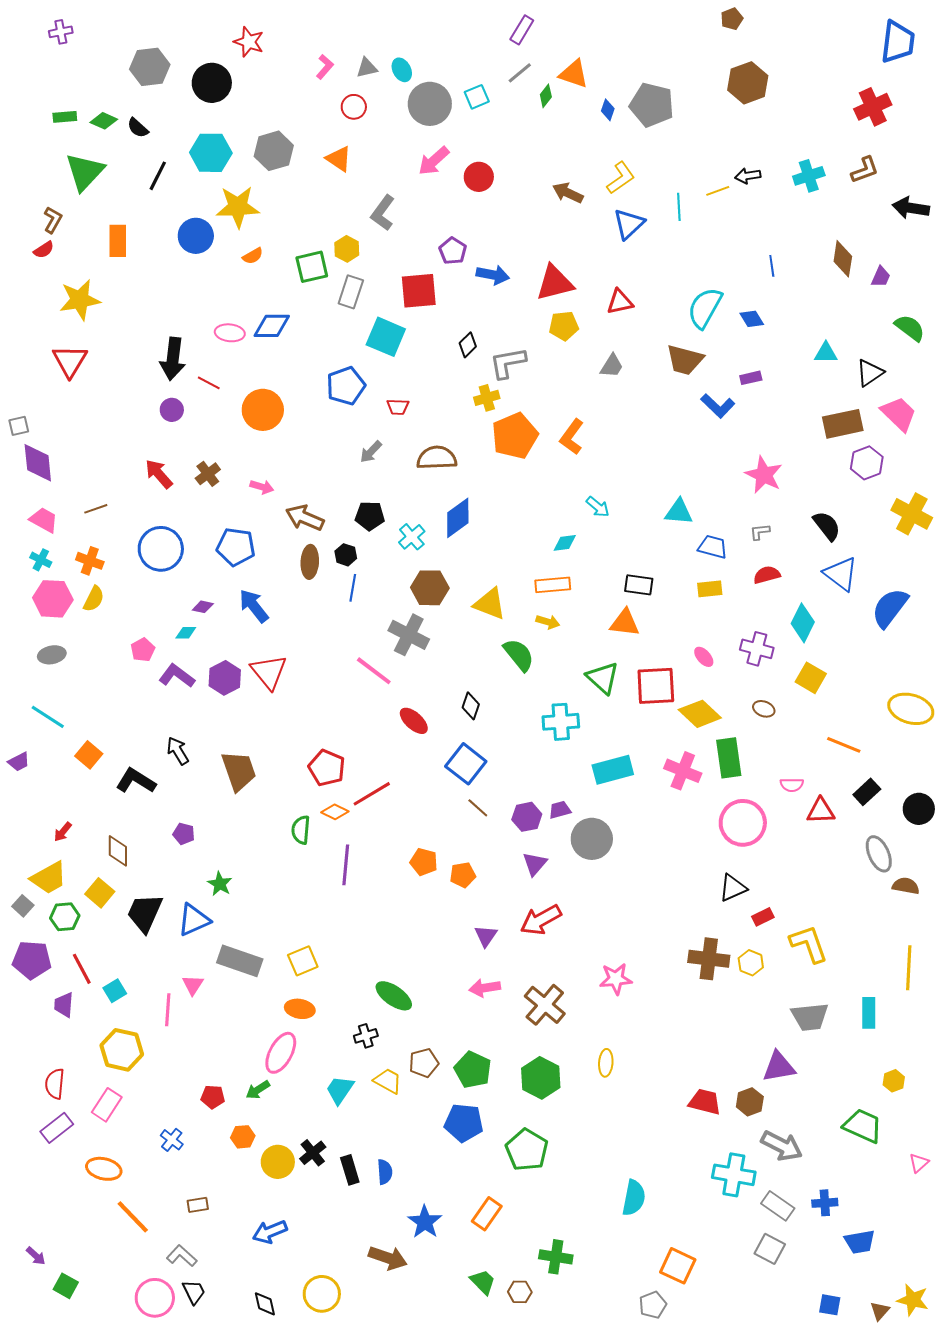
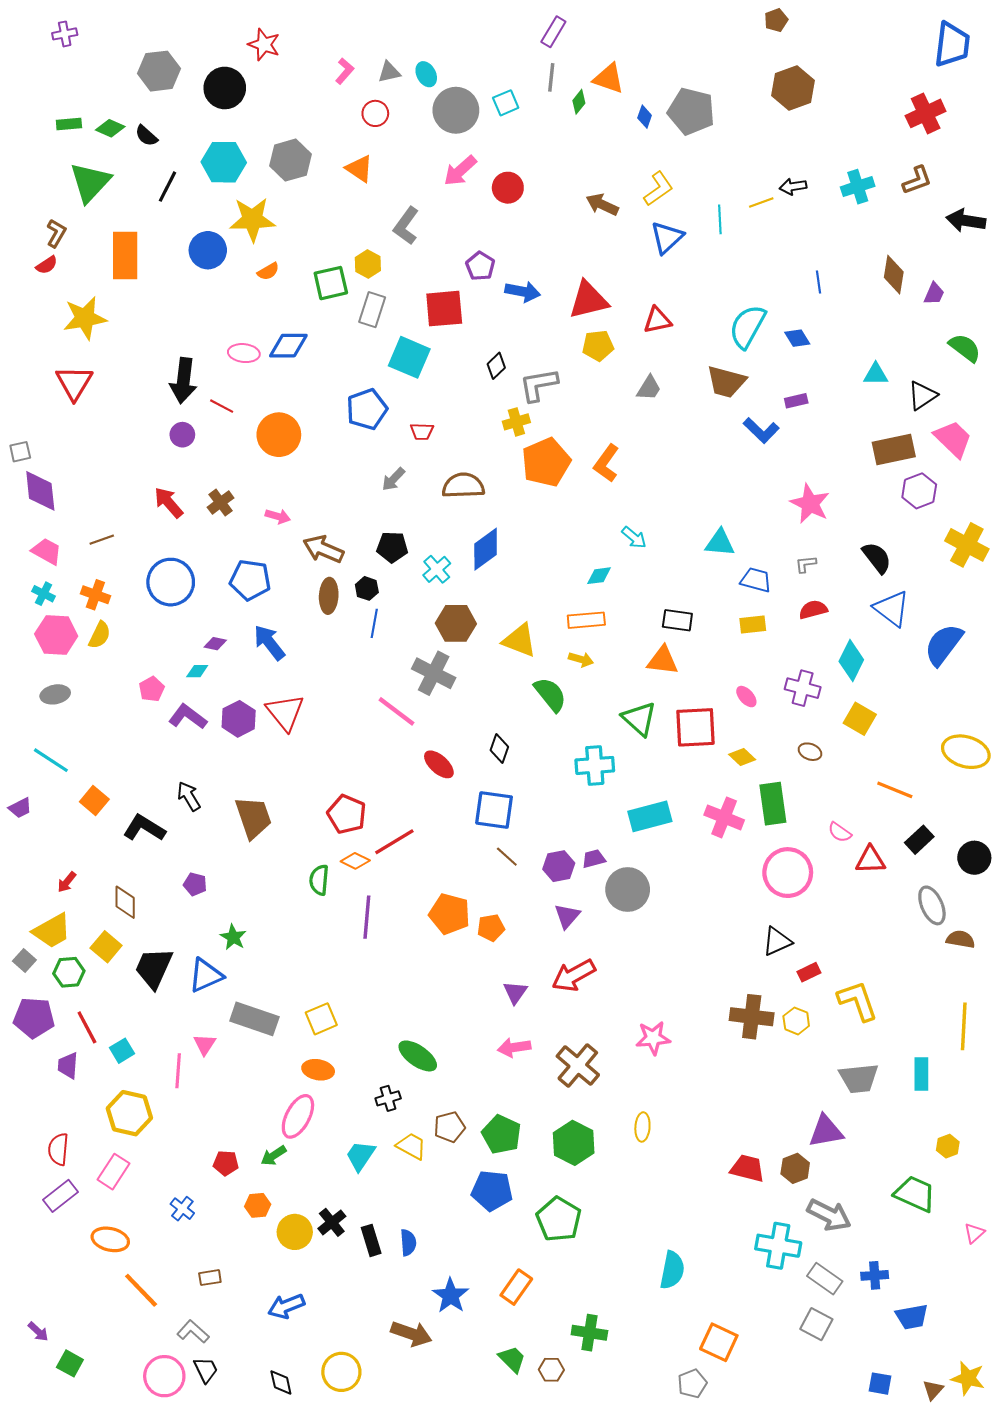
gray line: (520, 73) -> (551, 77), turned -44
orange rectangle: (118, 241) -> (125, 256), size x1.4
yellow diamond: (700, 714) -> (742, 757), size x0.6
blue square: (466, 764) -> (494, 810), turned -30
pink semicircle: (792, 785) -> (840, 832), turned 35
orange pentagon: (424, 862) -> (450, 914), size x1.4

